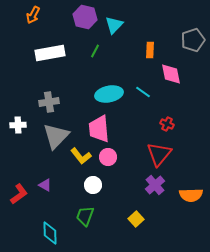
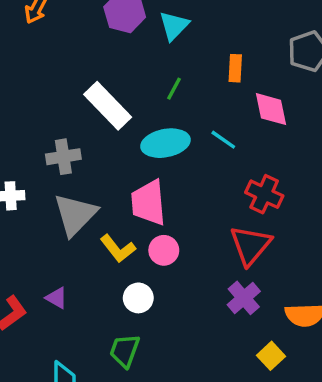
green line: (95, 51) -> (174, 89), moved
white rectangle: (50, 53) -> (108, 106), moved, turned 56
red cross: (167, 124) -> (264, 194), size x1.5
yellow square: (136, 219) -> (271, 356), moved

